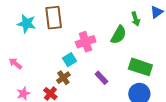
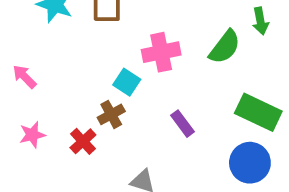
cyan square: (69, 60) -> (127, 82), turned -32

